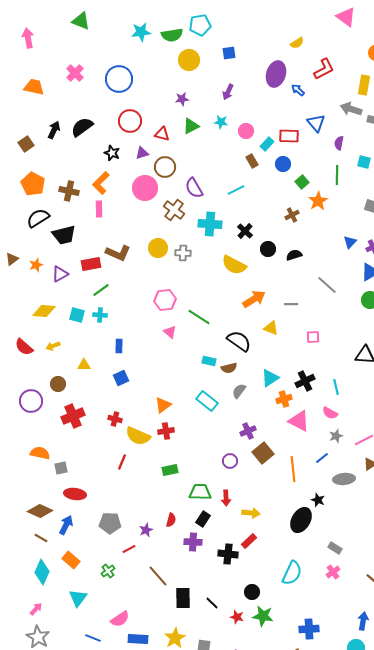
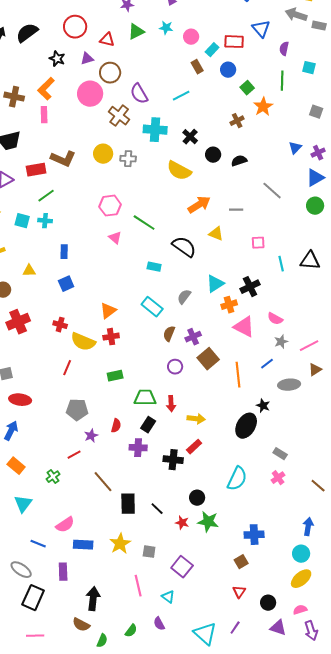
brown semicircle: (229, 368) -> (169, 334), moved, turned 126
cyan line: (336, 387) -> (281, 264), moved
gray pentagon: (110, 523) -> (77, 410), moved

